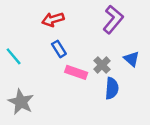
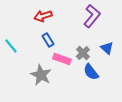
blue semicircle: (112, 88) -> (91, 72), turned 138
gray star: (21, 102) -> (41, 75), moved

